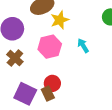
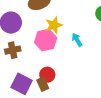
yellow star: (60, 20) -> (54, 25), moved
brown cross: (15, 58) -> (13, 50), turned 35

